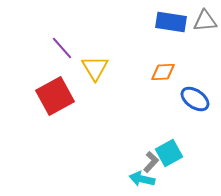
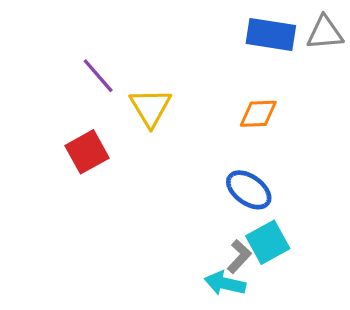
red square: (55, 96) -> (87, 152), size x0.7
blue ellipse: (195, 99) -> (249, 190), moved

